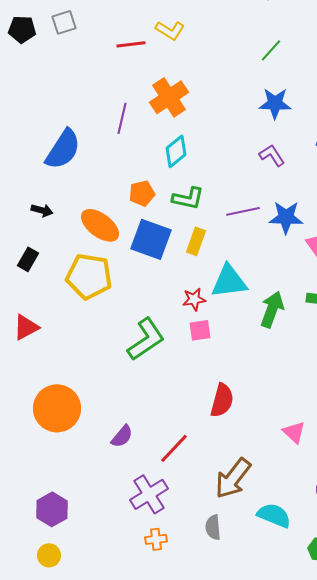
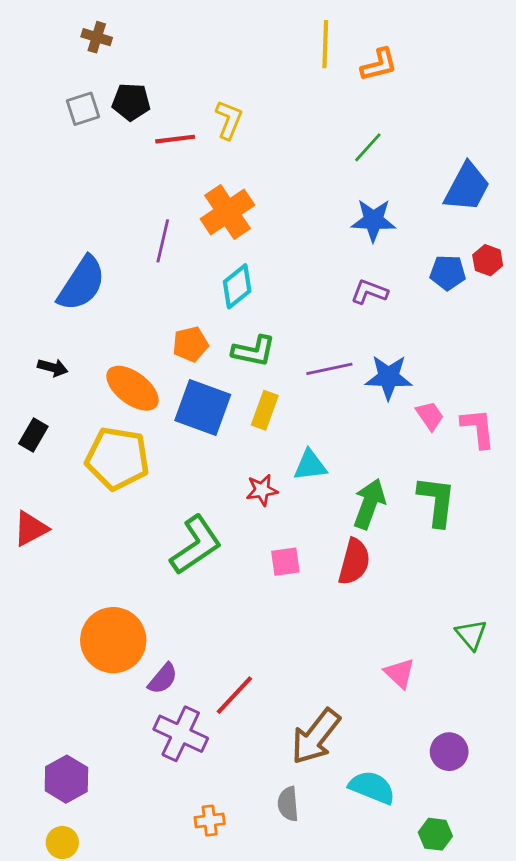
black pentagon: (22, 29) -> (131, 102), moved
yellow L-shape: (170, 30) -> (229, 120), turned -100
purple L-shape: (272, 155) -> (369, 292), turned -36
cyan triangle: (229, 281) -> (310, 465), size x0.7
pink square: (200, 330) -> (285, 562), moved
red semicircle: (222, 400) -> (354, 562), moved
orange circle: (57, 408) -> (113, 640), moved
purple cross: (149, 494) -> (181, 734), moved, turned -33

